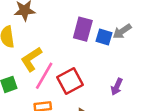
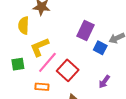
blue square: (104, 37) -> (100, 48), moved
red square: (70, 81) -> (68, 70), turned -30

